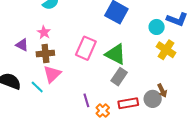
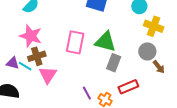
pink star: (44, 32) -> (31, 36), size x1.6
purple triangle: (22, 45) -> (13, 63), moved
cyan line: (37, 87) -> (25, 66), moved
gray circle: (153, 99) -> (147, 51), moved

